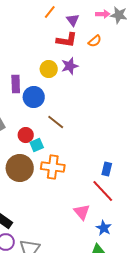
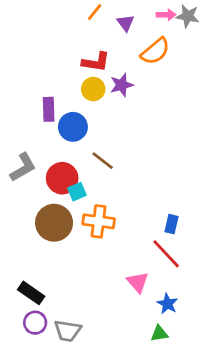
red L-shape: (67, 40) -> (96, 62), moved
orange semicircle: (95, 41) -> (155, 51), size x1.6
red circle: (26, 135) -> (62, 178), size x1.5

